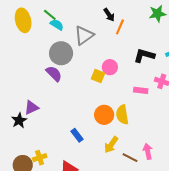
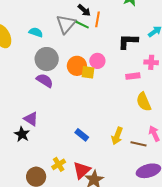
green line: (50, 15) -> (82, 25), moved
gray triangle: (84, 35) -> (66, 24), moved
purple triangle: (31, 108) -> (31, 119), turned -49
orange circle: (104, 115) -> (77, 66), moved
yellow semicircle: (122, 115) -> (144, 102), moved
yellow cross: (40, 158) -> (59, 164), moved

